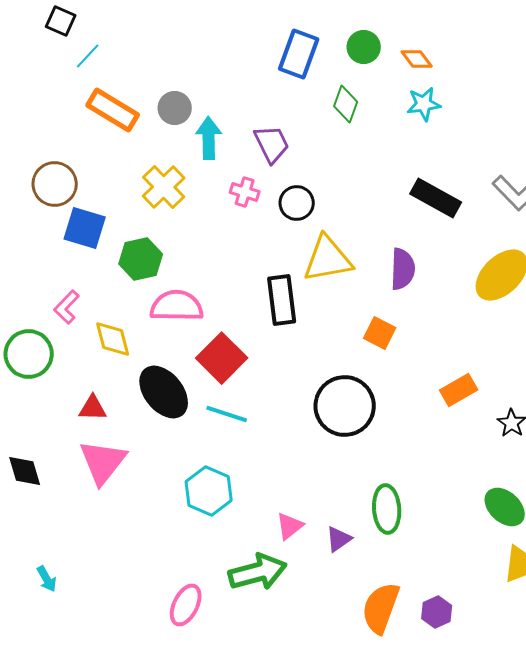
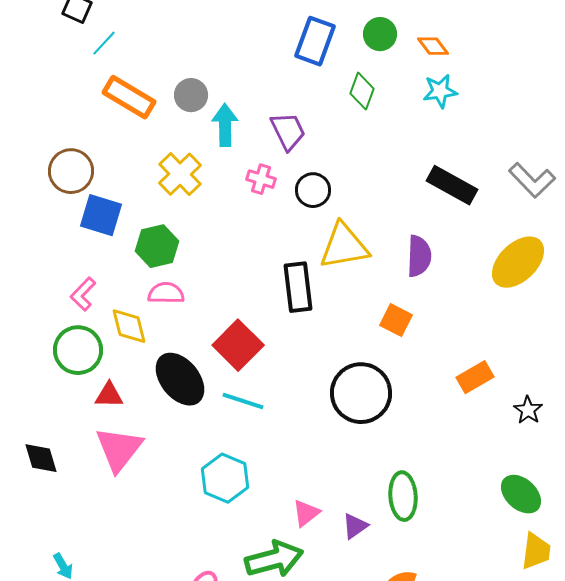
pink semicircle: (177, 306) -> (166, 293), moved, size x0.7
green circle: (29, 354) -> (78, 350), moved

